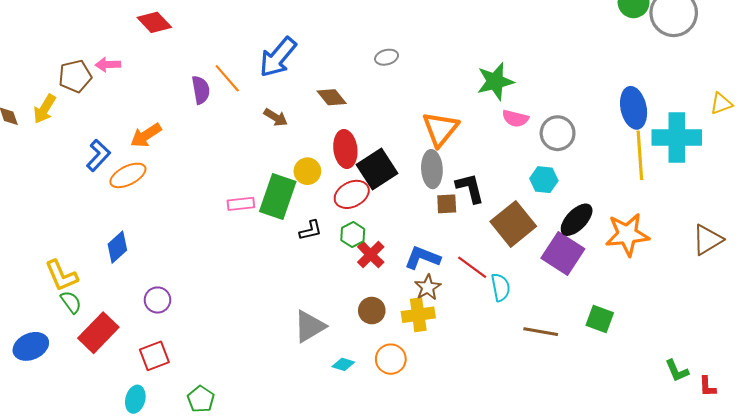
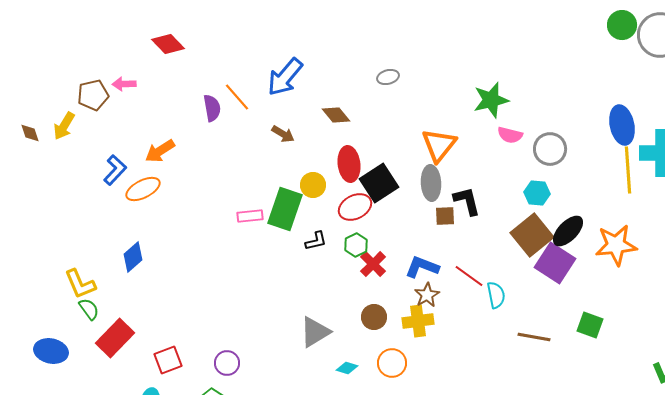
brown square: (513, 224) -> (532, 235), moved
purple circle: (157, 300) -> (227, 363), moved
blue ellipse: (31, 346) -> (51, 351), turned 36

